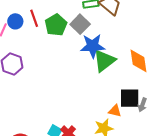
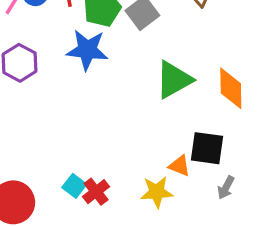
blue star: (93, 46) -> (87, 50), moved
gray arrow: (142, 105) -> (226, 188), moved

